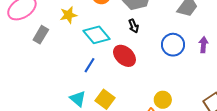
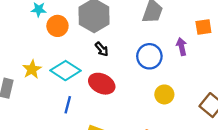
yellow star: (68, 15) -> (32, 69), moved
yellow circle: (163, 100) -> (164, 94), moved

